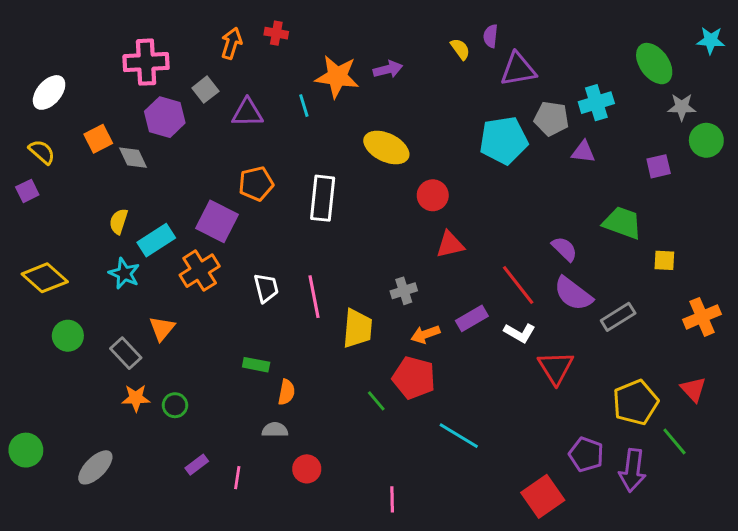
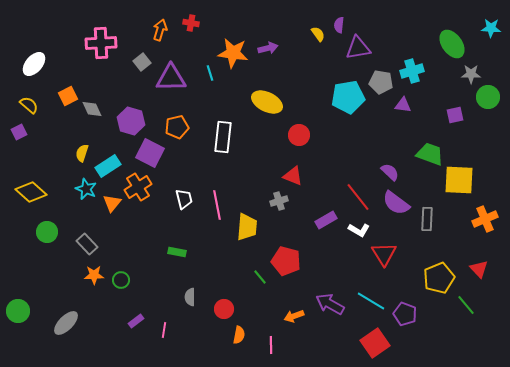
purple triangle: (247, 113) -> (171, 78), size x1.4
purple hexagon: (165, 117) -> (131, 121), moved
red triangle: (450, 245) -> (293, 176), moved, turned 35
yellow square: (664, 260) -> (459, 180), size x2.0
gray rectangle: (618, 317) -> (427, 219), turned -55
orange triangle: (162, 328) -> (112, 203), moved
orange arrow: (425, 334) -> (294, 316), moved
orange semicircle: (286, 392) -> (239, 335), moved
gray semicircle: (275, 430) -> (190, 297), turned -90
cyan line: (459, 436) -> (371, 301), moved
red circle: (307, 469) -> (224, 309), moved
purple arrow: (632, 470) -> (330, 304), moved, turned 112

